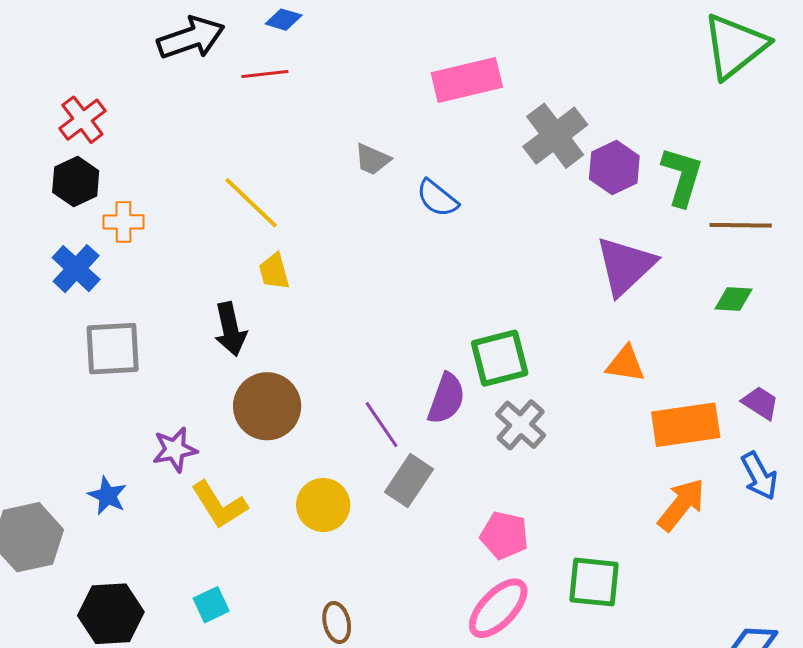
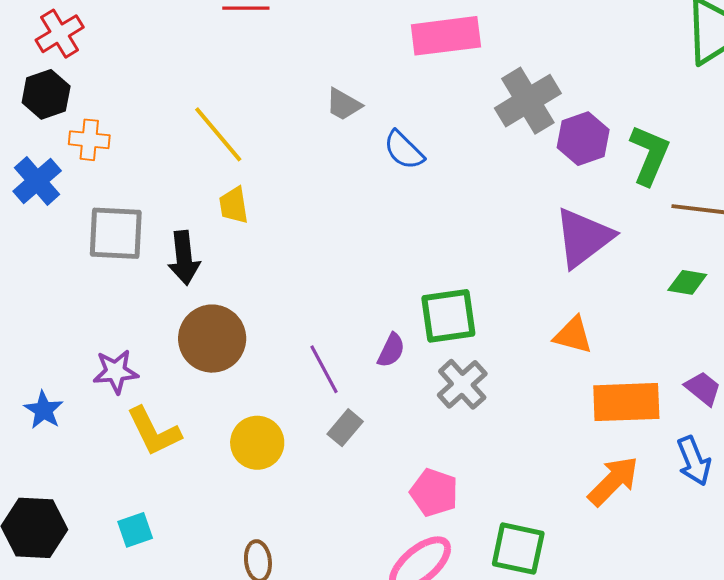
gray square: (113, 349) -> (116, 233), moved
purple semicircle: (446, 399) -> (391, 350), size x0.7
gray rectangle: (409, 481) -> (345, 428), size x0.7

